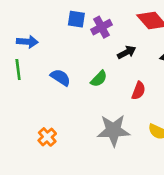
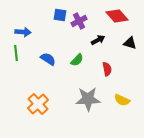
red semicircle: (139, 91) -> (107, 69), turned -32
orange cross: (47, 137) -> (38, 104), size x1.5

